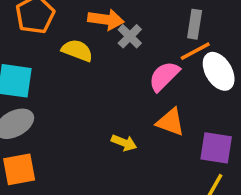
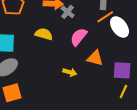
yellow semicircle: (77, 50) -> (44, 34), moved
pink semicircle: (164, 76) -> (79, 37), moved

